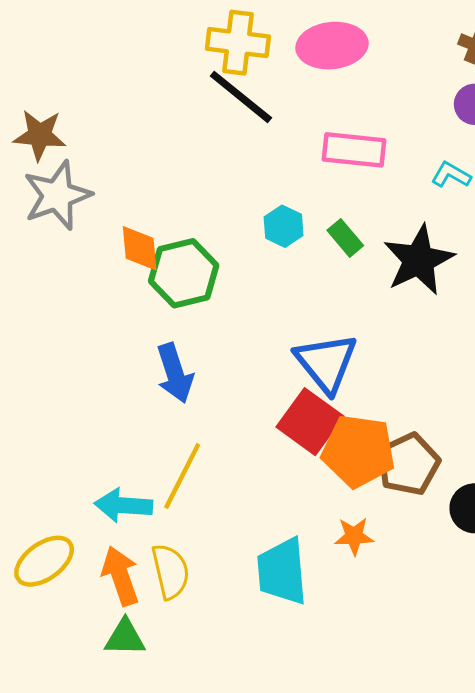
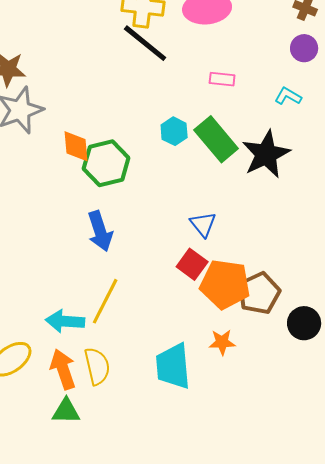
pink rectangle: (354, 150) -> (222, 79), size x0.6
green rectangle: (345, 238) -> (216, 139), size x1.8
blue triangle: (326, 363) -> (203, 224), size x0.6
red square: (310, 422) -> (192, 264), size x0.7

